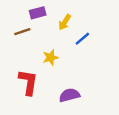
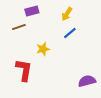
yellow arrow: (65, 22) -> (67, 14), moved
purple semicircle: (69, 95) -> (87, 81), moved

